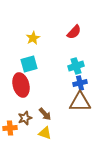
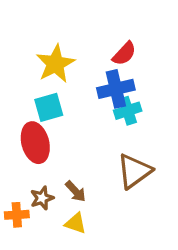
yellow star: (33, 38) -> (55, 64), size x1.6
blue cross: (80, 83) -> (116, 89), moved, size x1.5
brown triangle: (80, 102) -> (134, 171), turned -35

